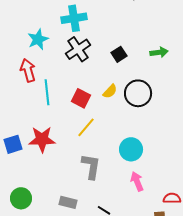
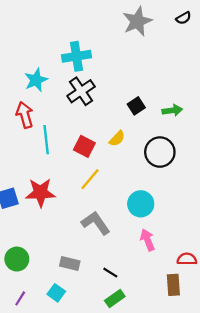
green arrow: (159, 52) -> (172, 110), moved
black square: (119, 54) -> (136, 106), moved
black circle: (138, 93) -> (160, 152), moved
gray L-shape: (91, 166) -> (96, 223), turned -44

